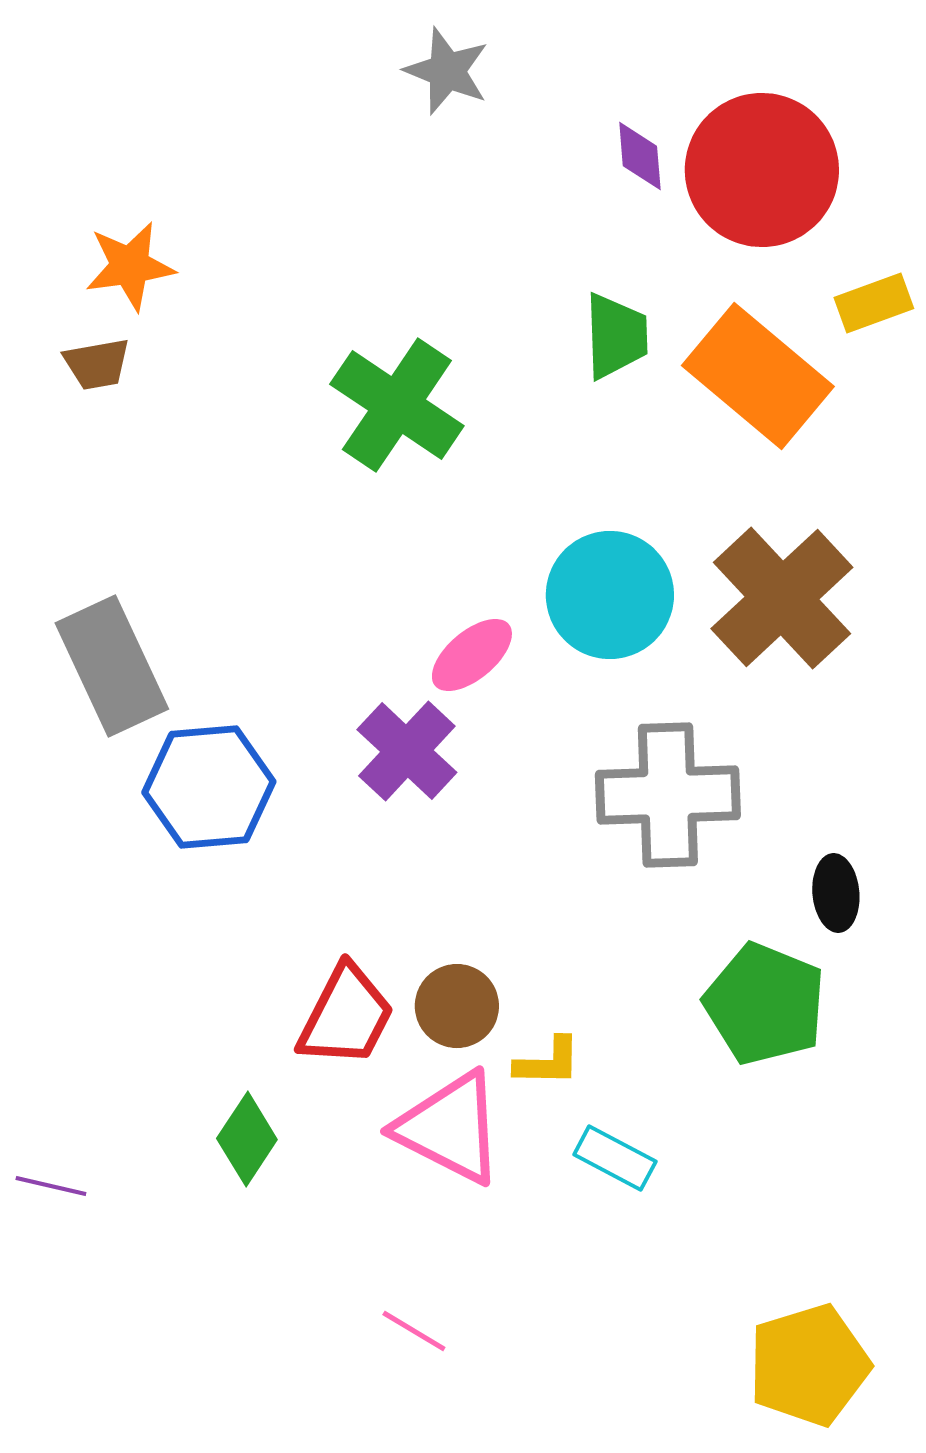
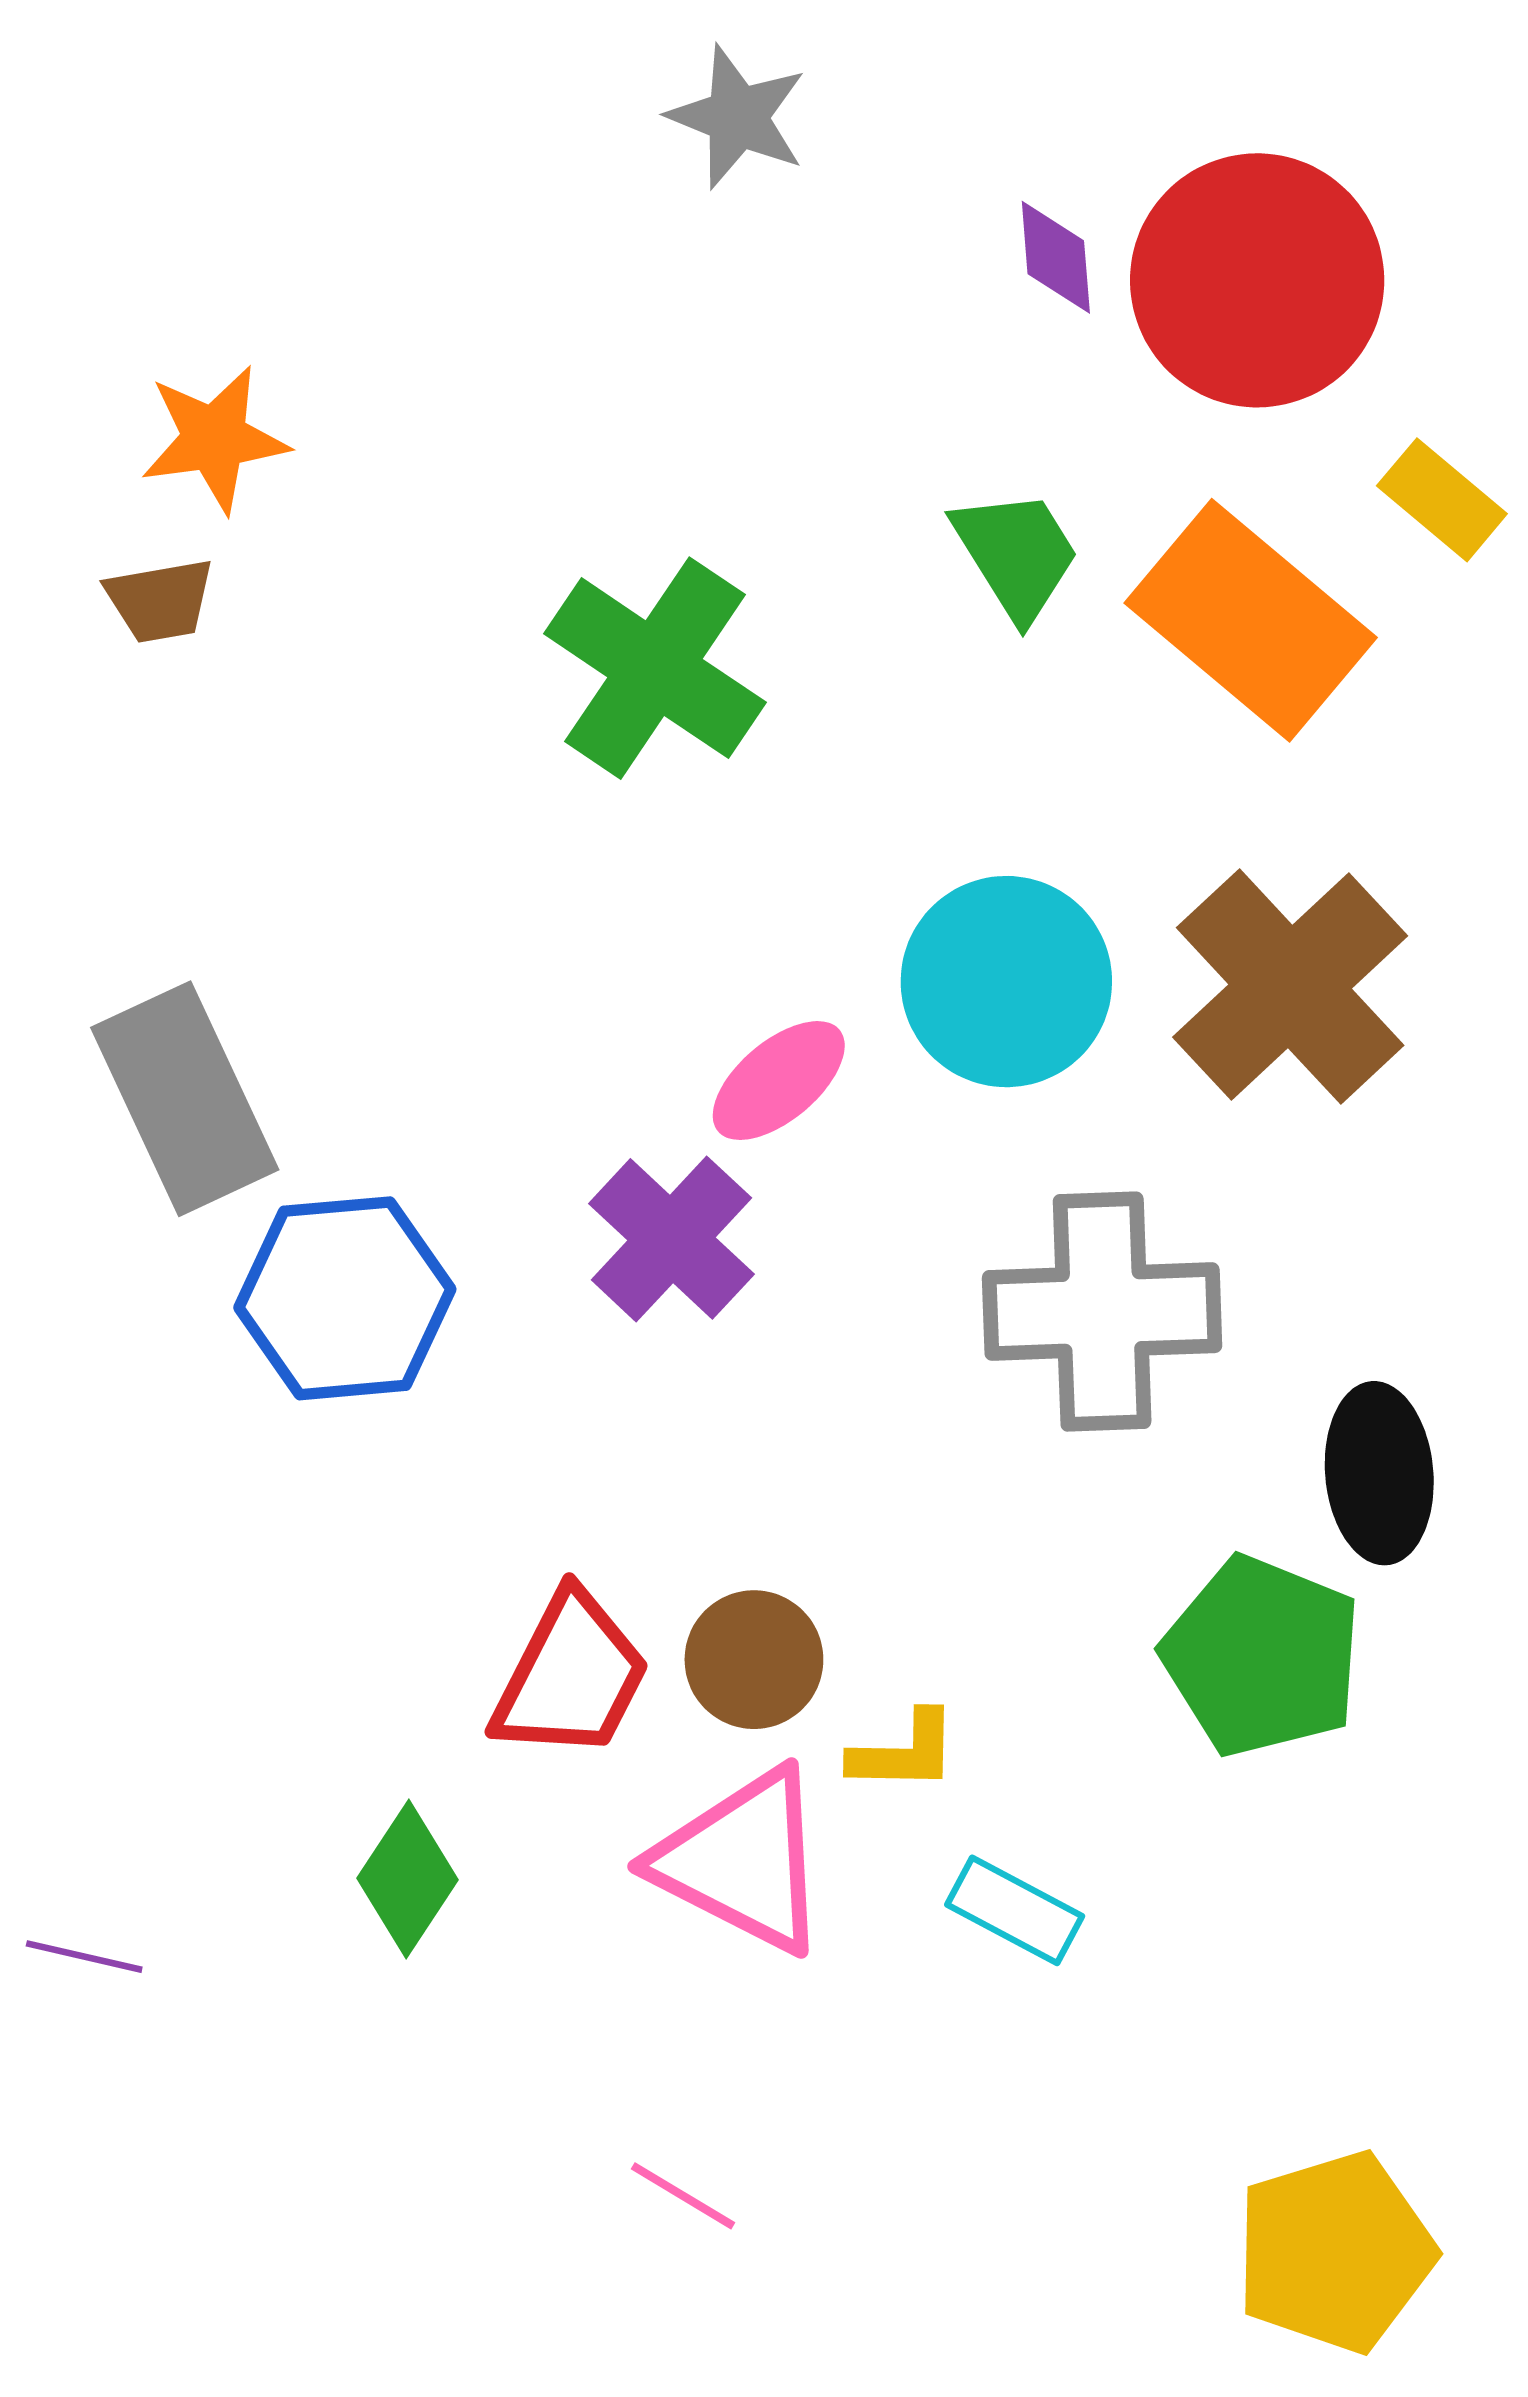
yellow rectangle: (874, 303) -> (1442, 500), turned 60
green trapezoid: (616, 336) -> (1016, 554), turned -30
black ellipse: (836, 893) -> (1379, 1473), size x1.4

